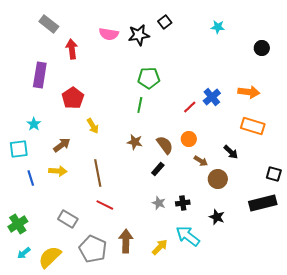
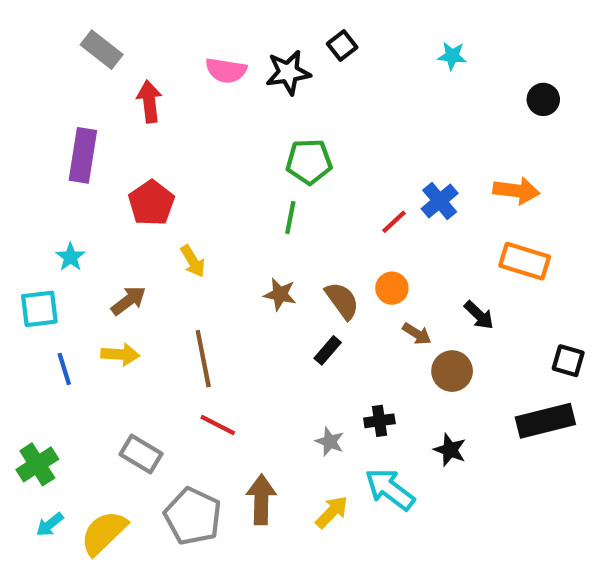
gray star: (159, 203) -> (330, 442), moved

